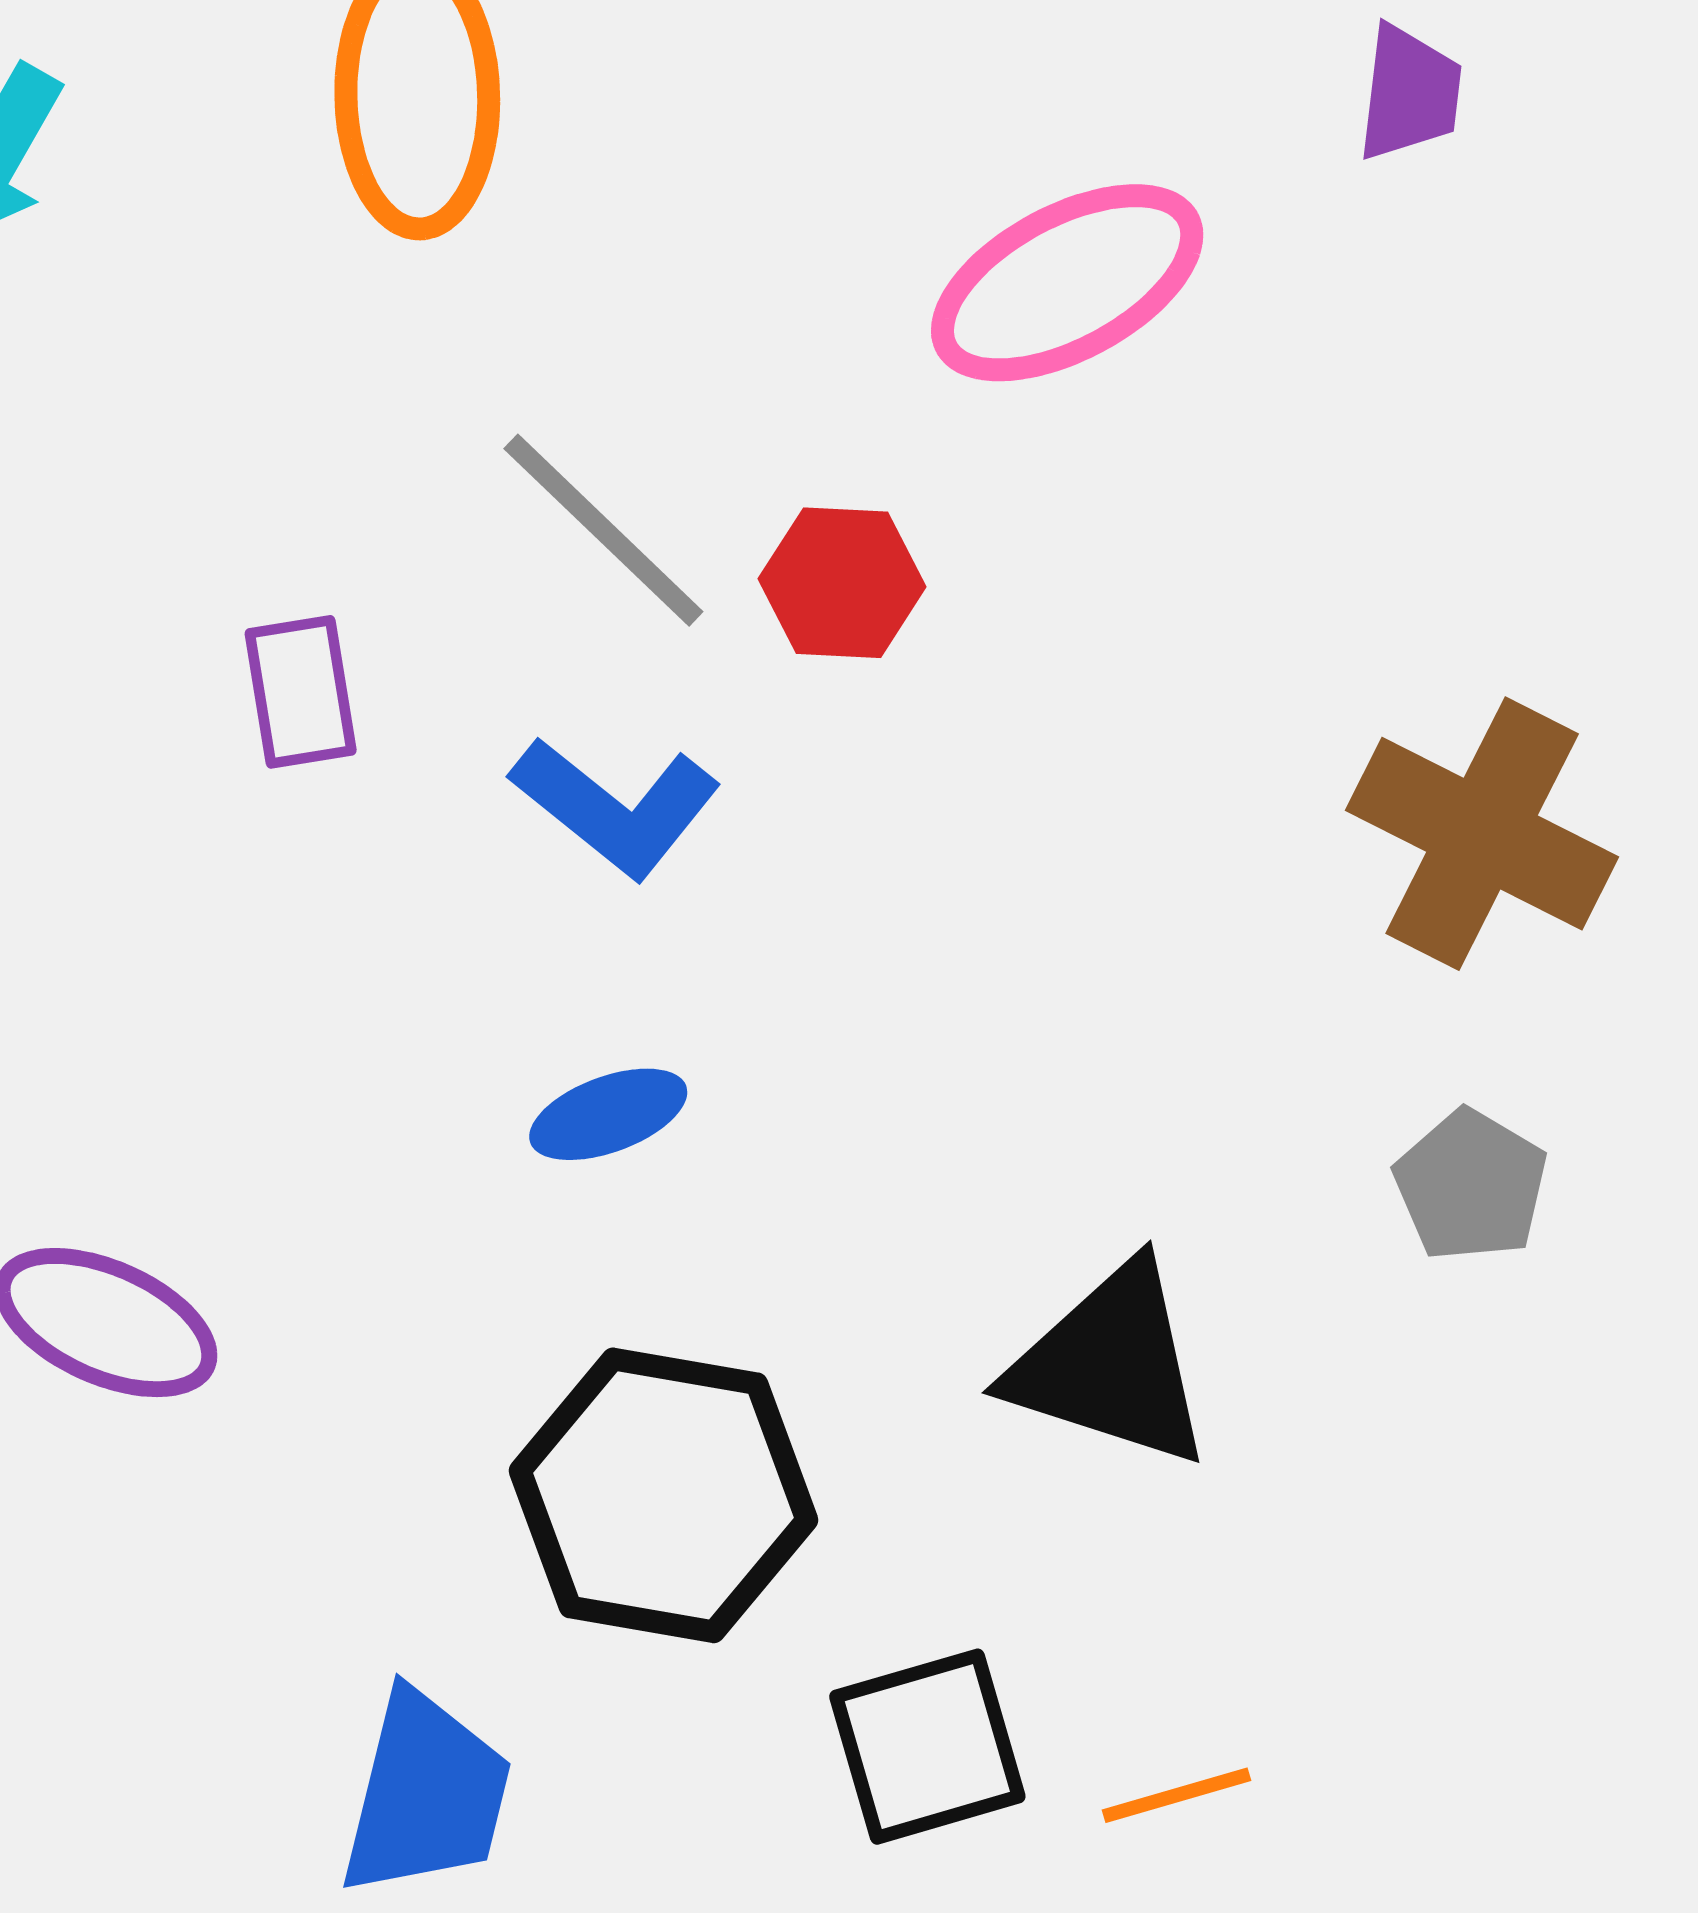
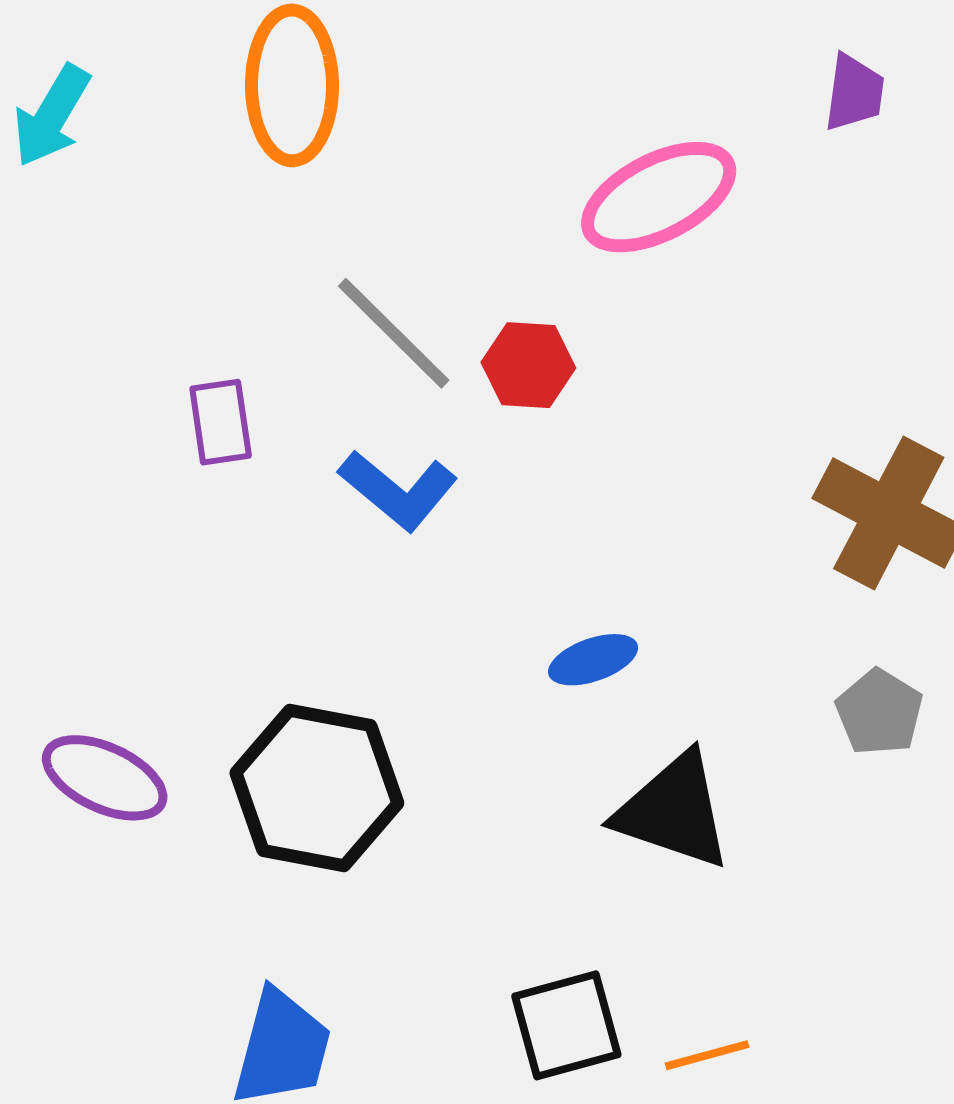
blue ellipse: (608, 1114) -> (593, 660), moved
black hexagon: (663, 1495) -> (317, 788), moved

